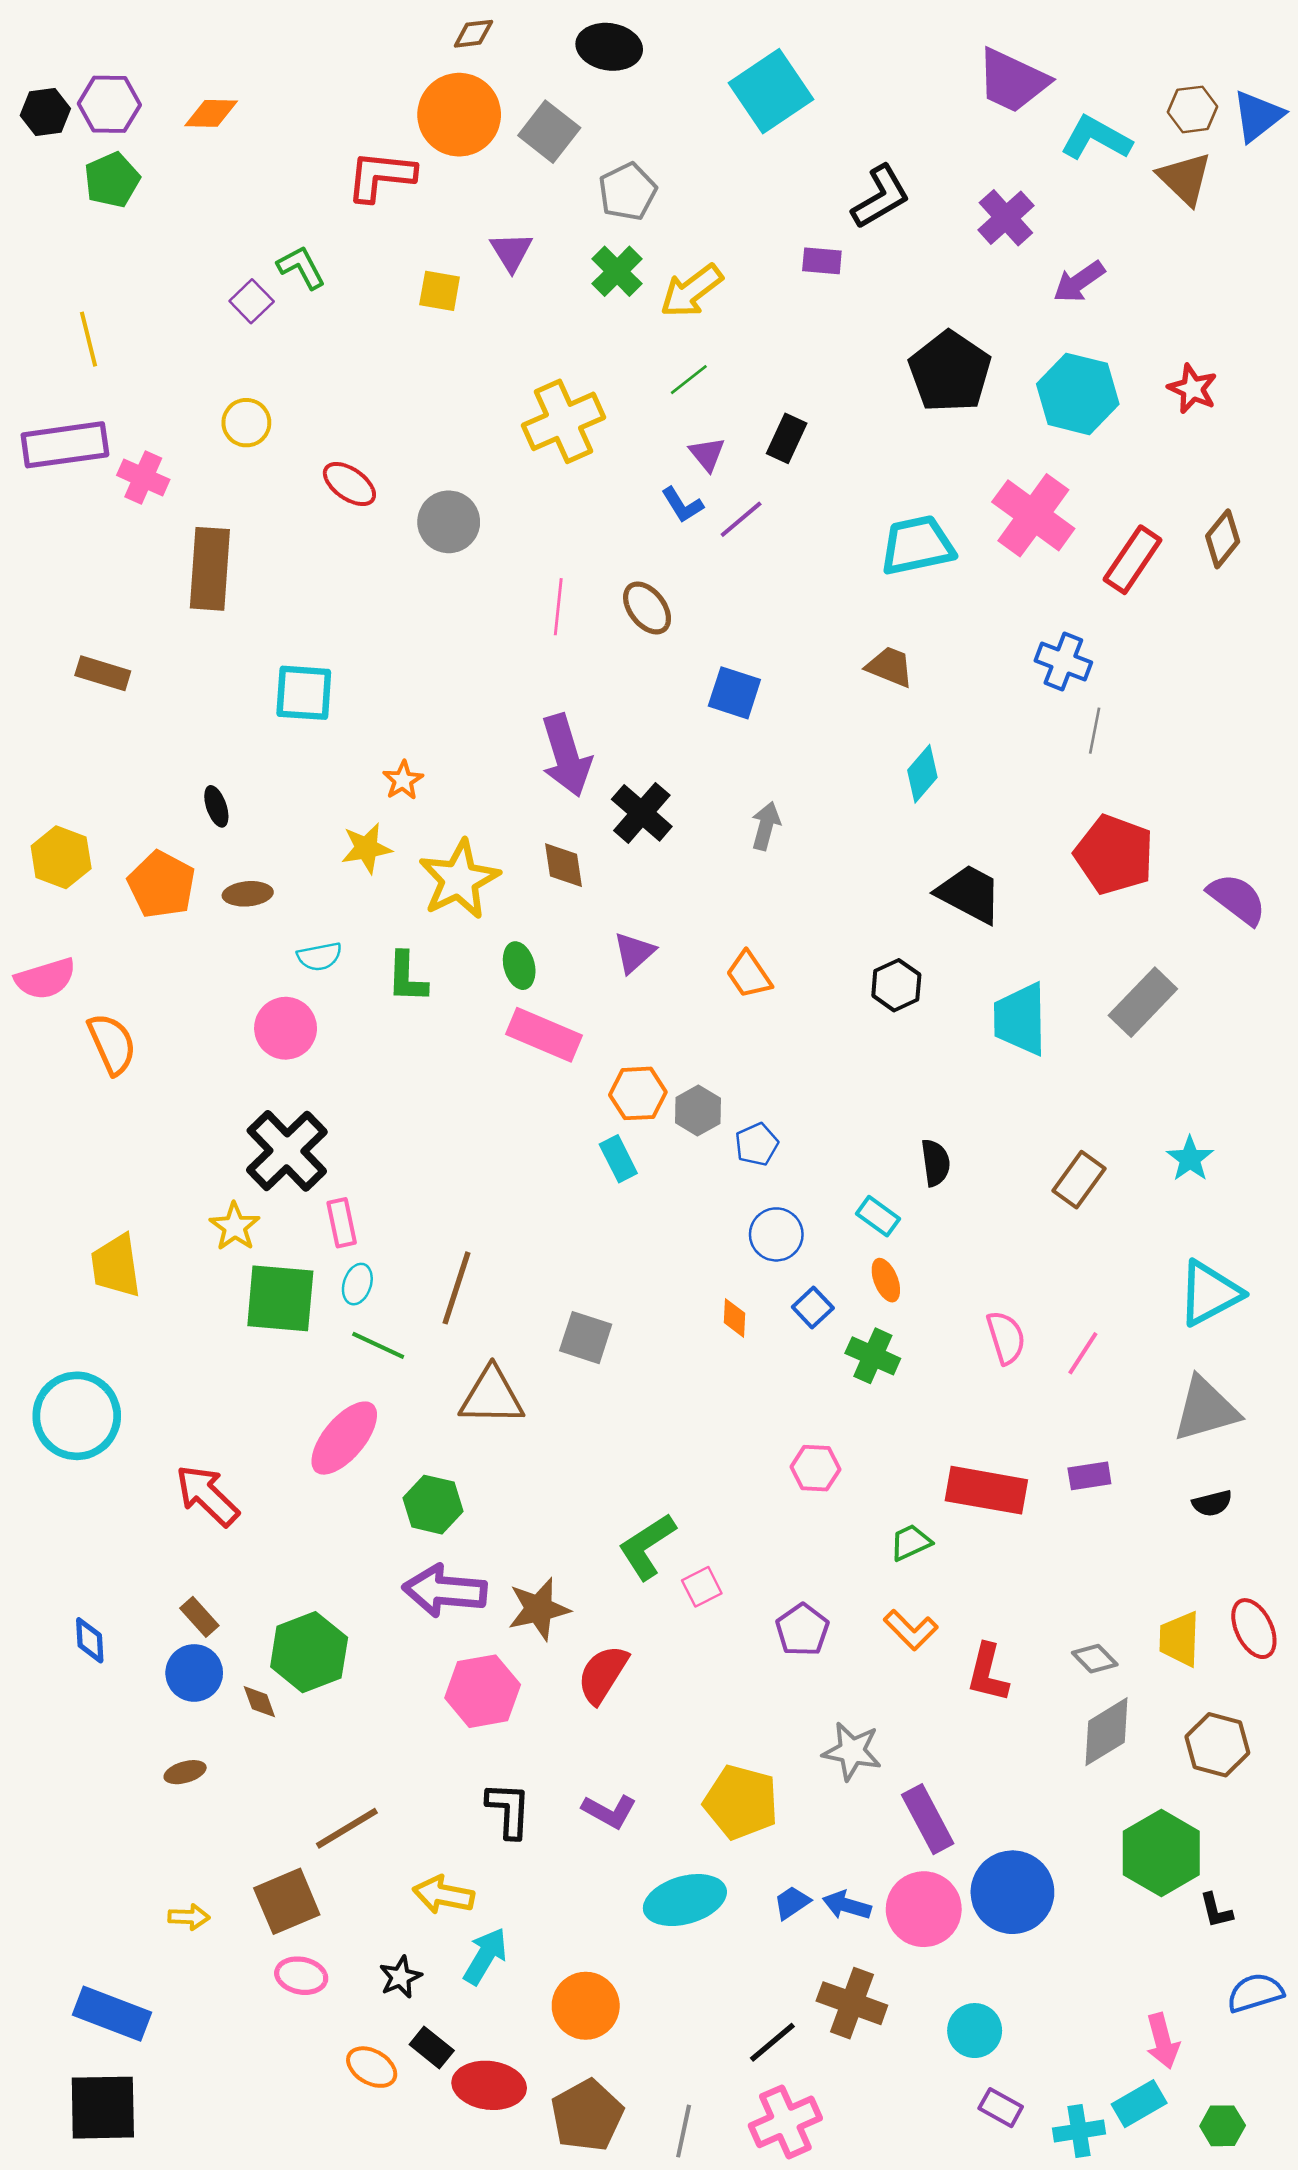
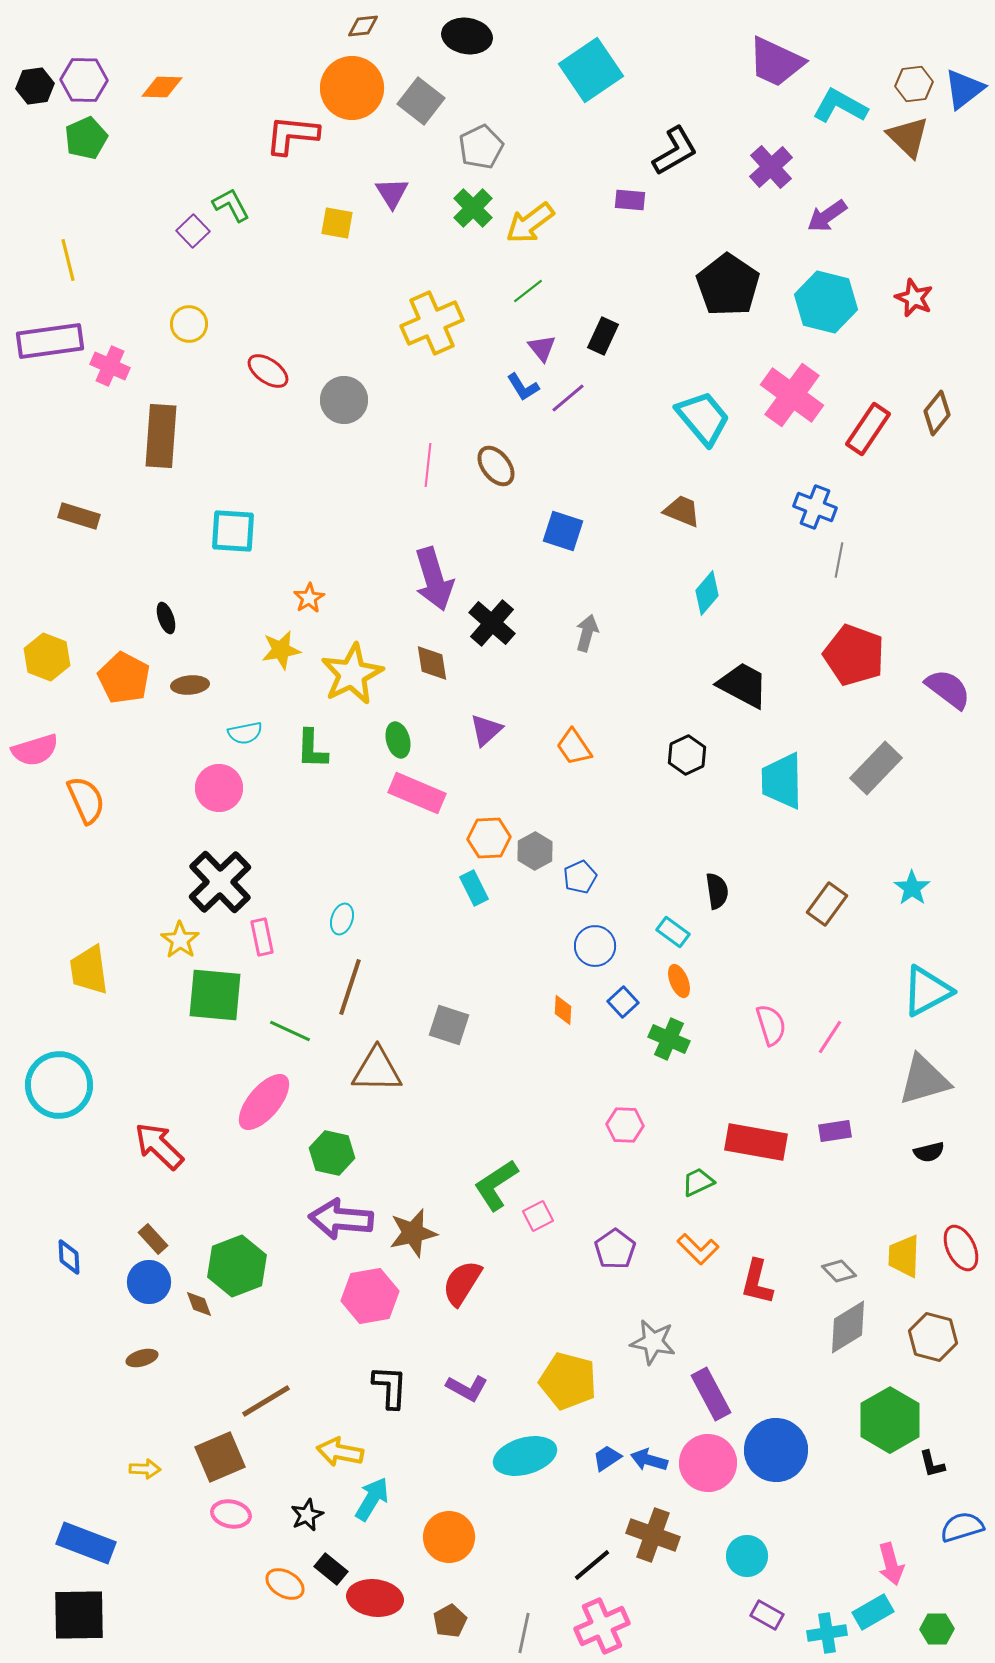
cyan trapezoid: (917, 545) -> (703, 418), turned 62
cyan ellipse: (357, 1284) -> (342, 919), moved
brown pentagon: (587, 2115) -> (450, 1621), size x0.6

